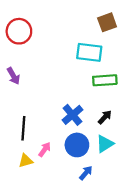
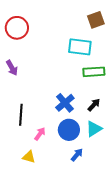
yellow triangle: (26, 161) -> (29, 157), moved, turned 32

